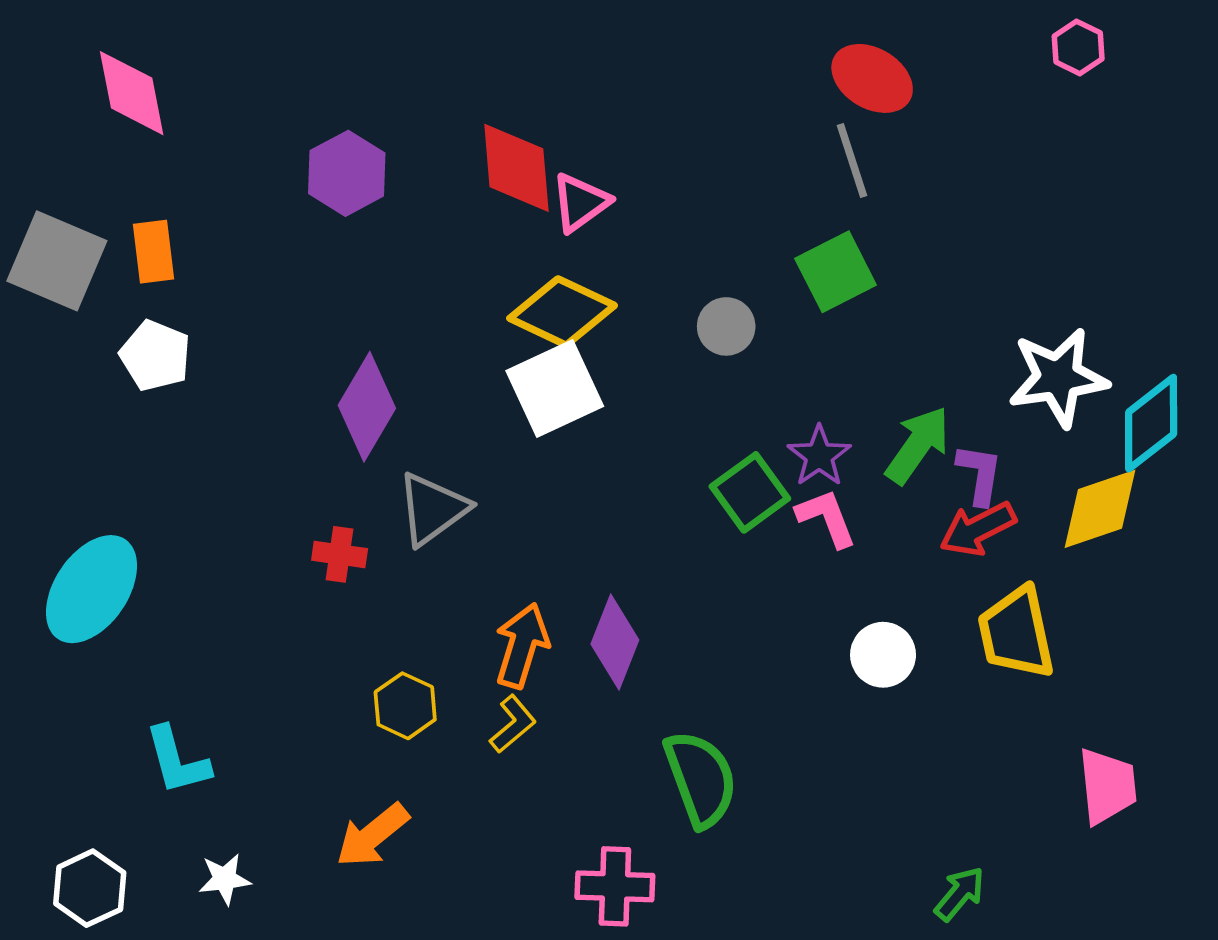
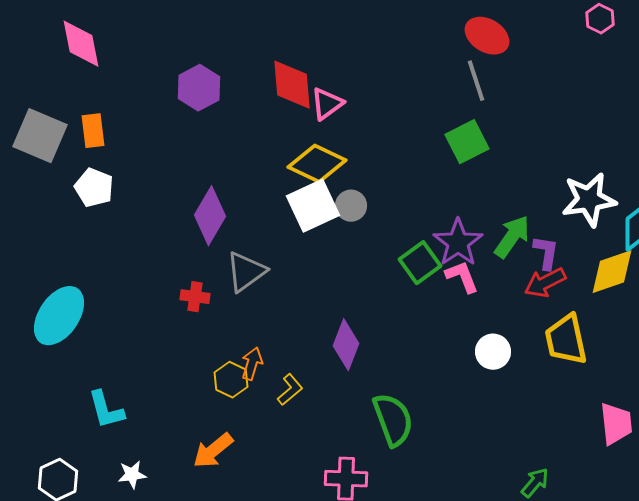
gray circle: (726, 326) -> (351, 206), moved
purple star: (819, 456) -> (458, 243), size x1.4
orange arrow: (522, 646) -> (252, 364), moved, size x0.7

